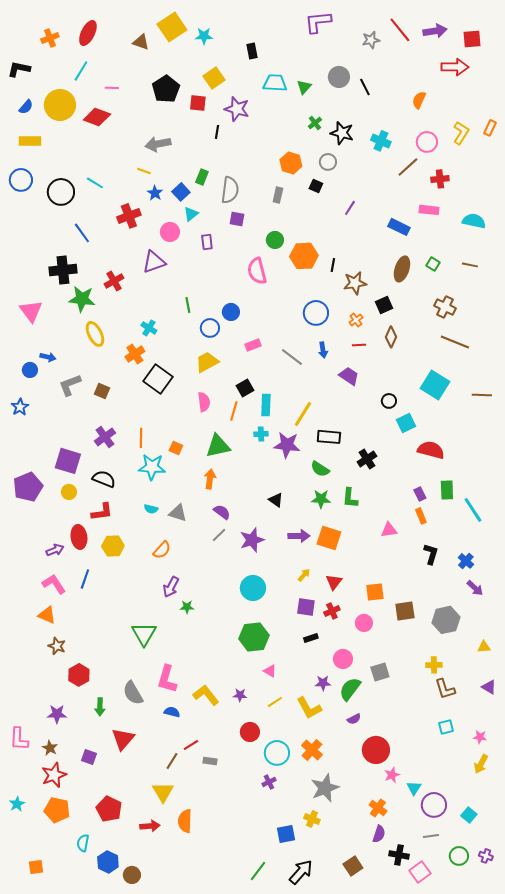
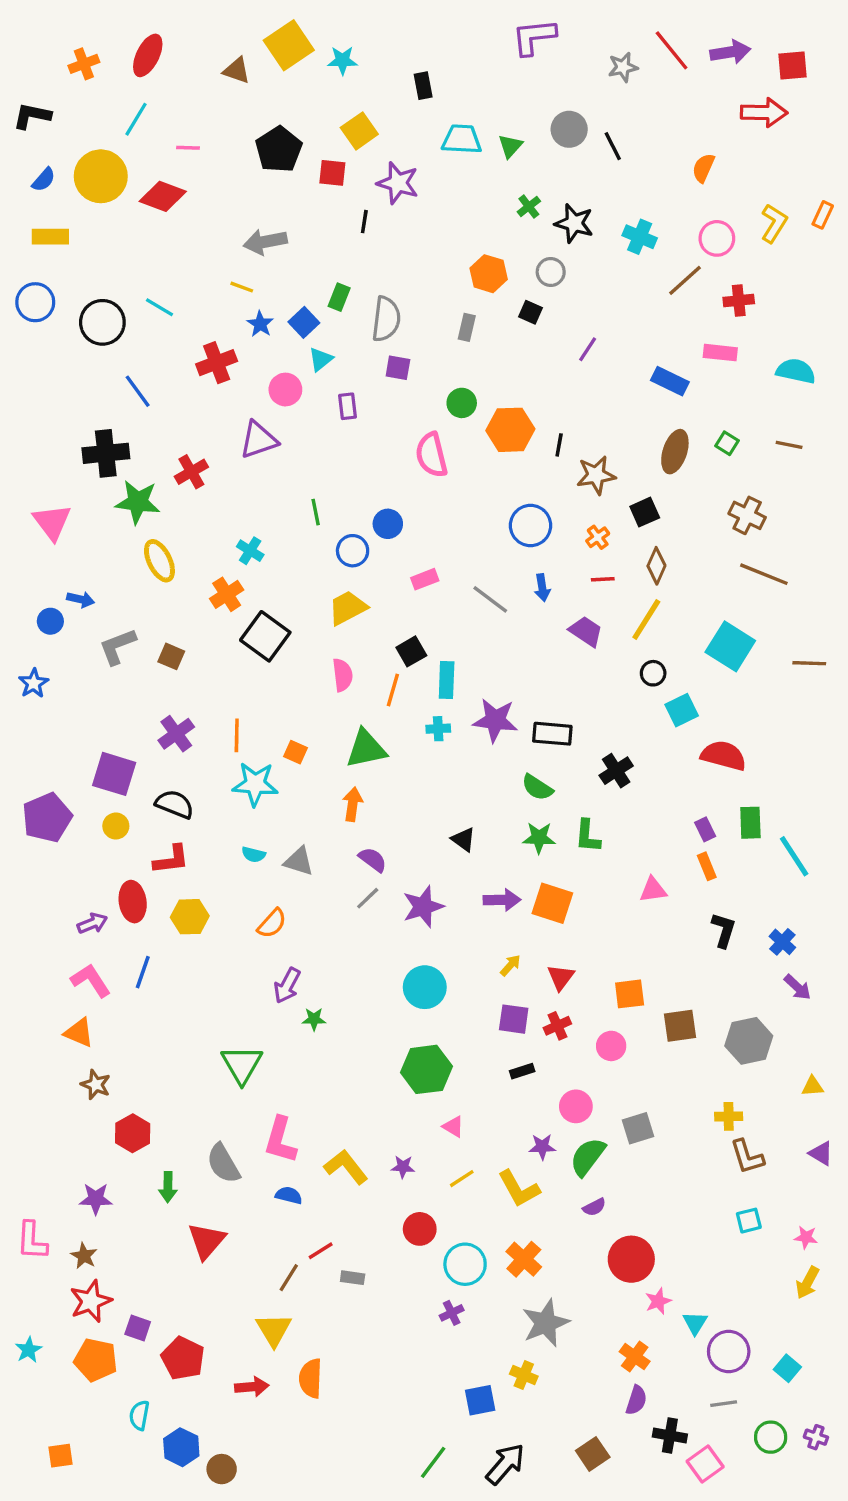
yellow line: (303, 414) -> (646, 620), moved
purple star: (287, 445) -> (495, 720), moved
purple square: (89, 757) -> (138, 1328), moved

